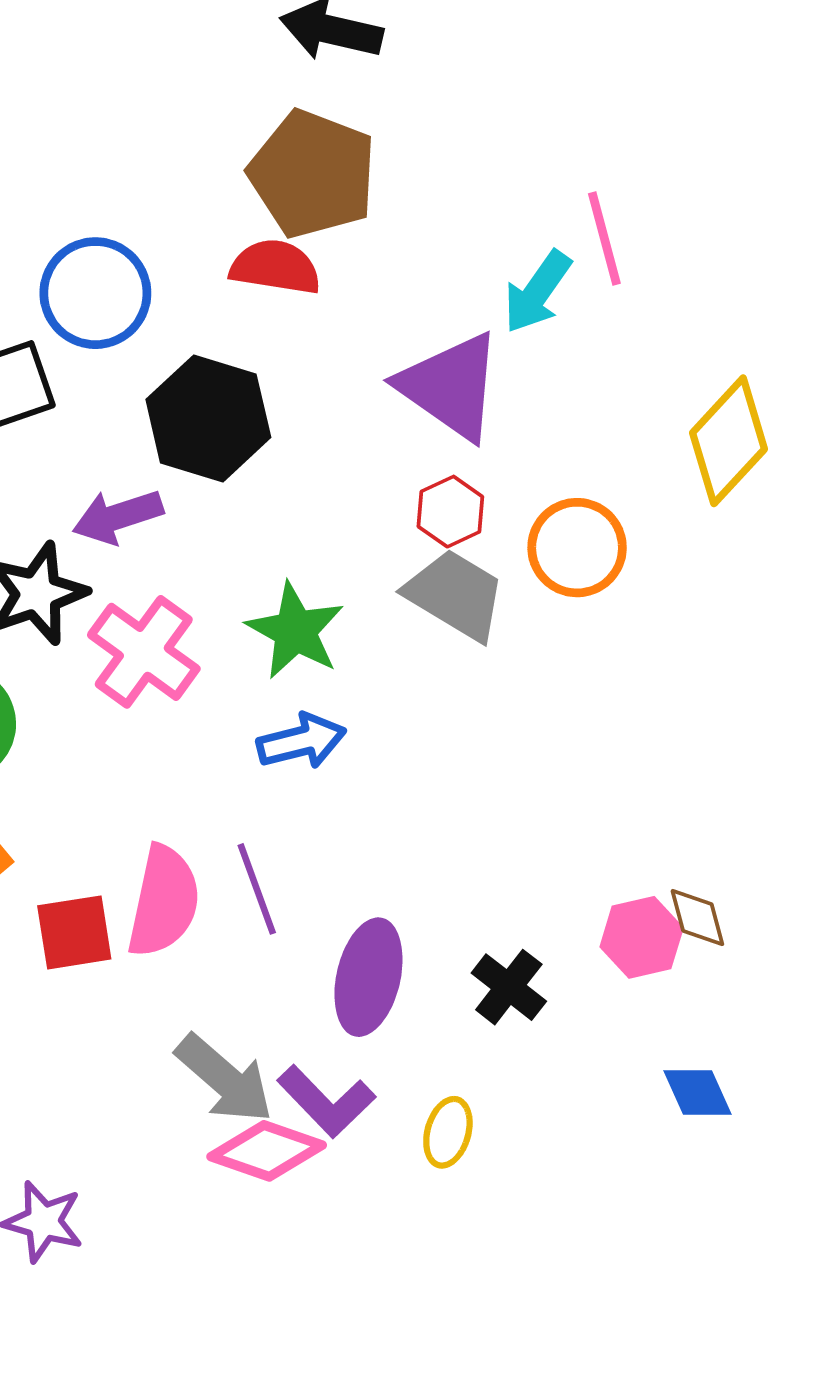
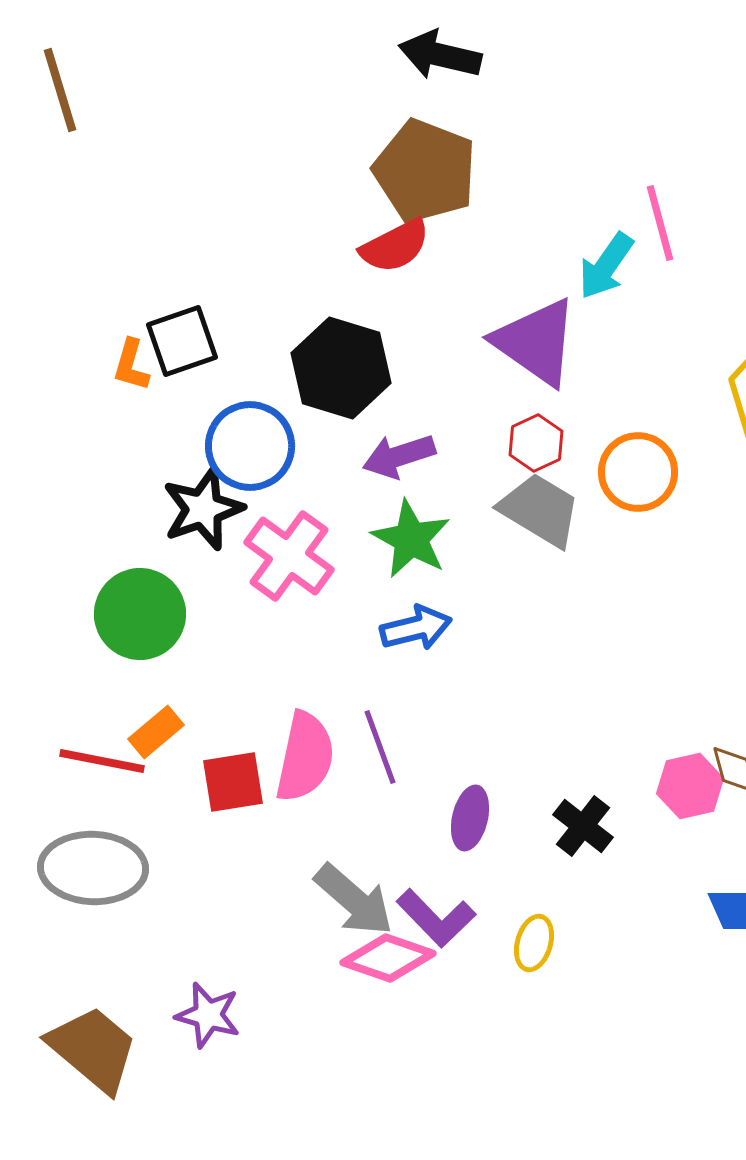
red semicircle: (275, 267) -> (395, 246), turned 144
blue circle: (95, 293) -> (250, 446), moved
purple arrow: (118, 517) -> (399, 456), moved
purple ellipse: (368, 977) -> (470, 818), size x0.7

